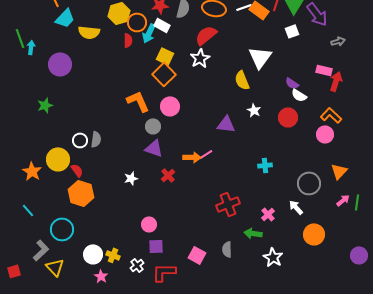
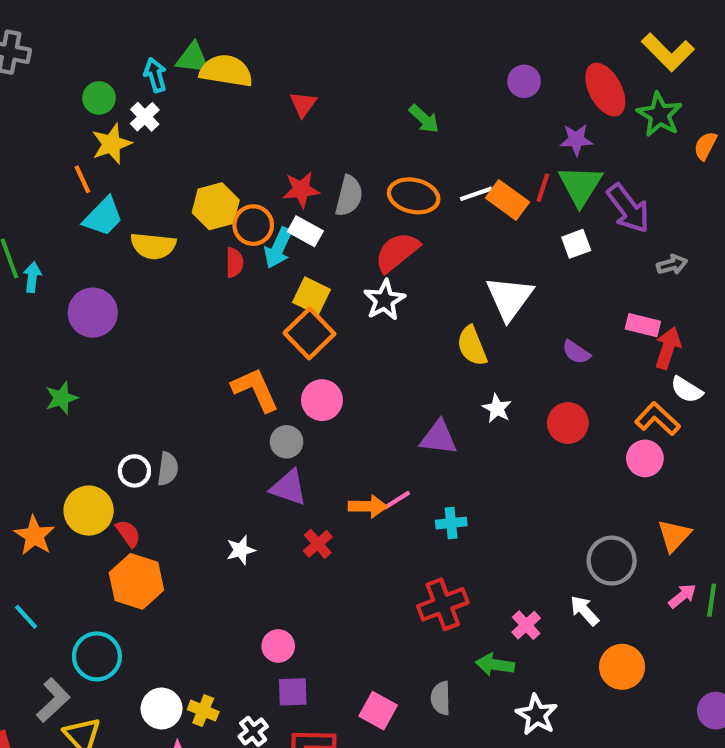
white semicircle: (299, 95) -> (687, 390), moved
cyan cross: (265, 165) -> (451, 523), moved

